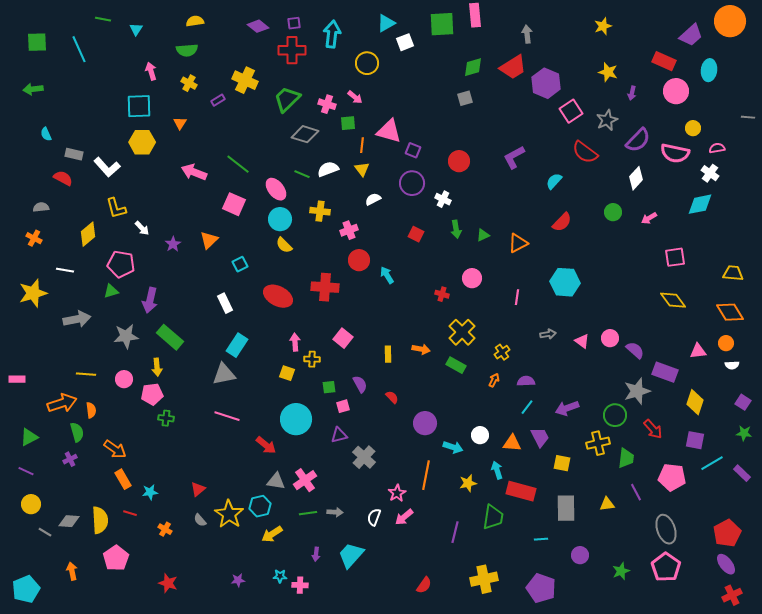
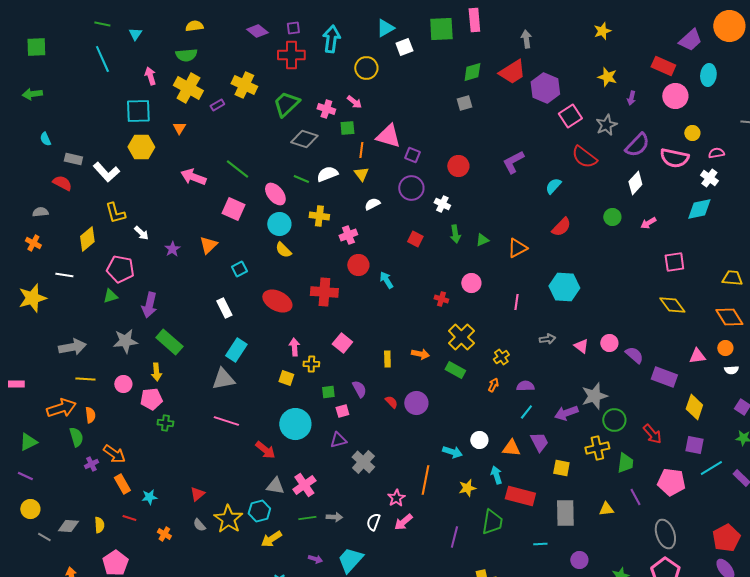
cyan line: (79, 49) -> (102, 59), moved
yellow cross: (189, 83) -> (188, 88), size x1.8
gray arrow: (77, 319) -> (72, 347), moved
gray star: (637, 391) -> (594, 396), moved
purple circle: (425, 423) -> (416, 403), moved
purple cross: (70, 459) -> (91, 464), moved
yellow semicircle: (100, 520) -> (99, 525), size x0.6
purple arrow: (316, 554) -> (315, 559), turned -80

